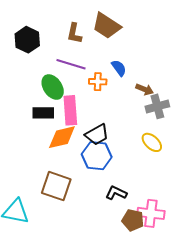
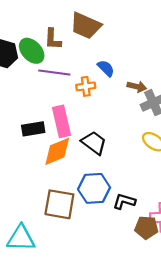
green ellipse: (53, 87) -> (32, 51), moved
black trapezoid: (97, 135) -> (94, 143), turned -105
blue hexagon: (97, 156) -> (94, 188), moved

